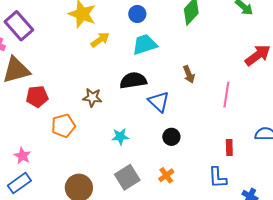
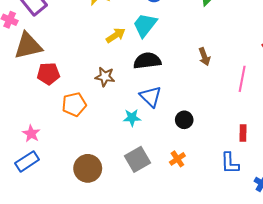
yellow arrow: (100, 40) -> (116, 35), moved
cyan trapezoid: (145, 45) -> (145, 25), moved, turned -36
blue triangle: (159, 102) -> (151, 96), moved

